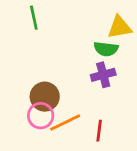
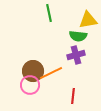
green line: (34, 18) -> (49, 13), moved
orange line: (65, 122) -> (51, 73), moved

